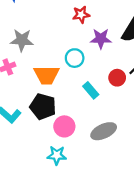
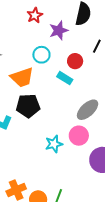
red circle: (117, 78) -> (75, 61), moved
pink circle: (64, 126) -> (79, 136), moved

